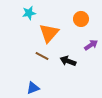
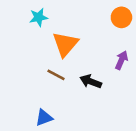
orange circle: (81, 19) -> (121, 17), moved
purple arrow: (91, 45) -> (121, 60), turned -32

